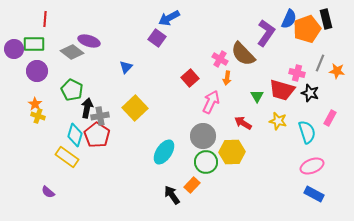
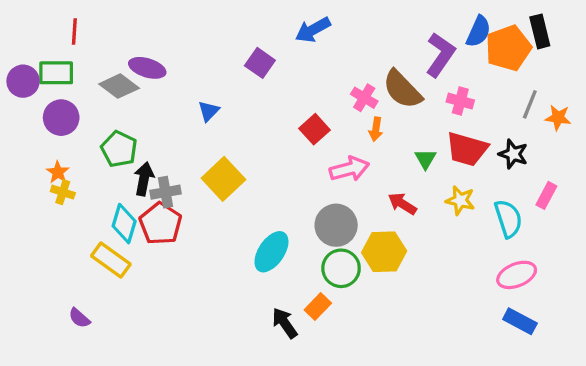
blue arrow: (169, 18) -> (313, 30), moved
pink cross: (297, 73) -> (460, 101), moved
pink arrow: (211, 102) -> (349, 169), turned 50

